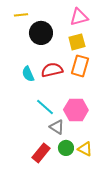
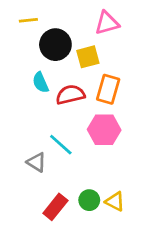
yellow square: (77, 42) -> (88, 57), moved
cyan semicircle: (28, 74) -> (41, 82), moved
pink hexagon: (76, 110) -> (104, 130), moved
gray triangle: (57, 127) -> (37, 162), moved

